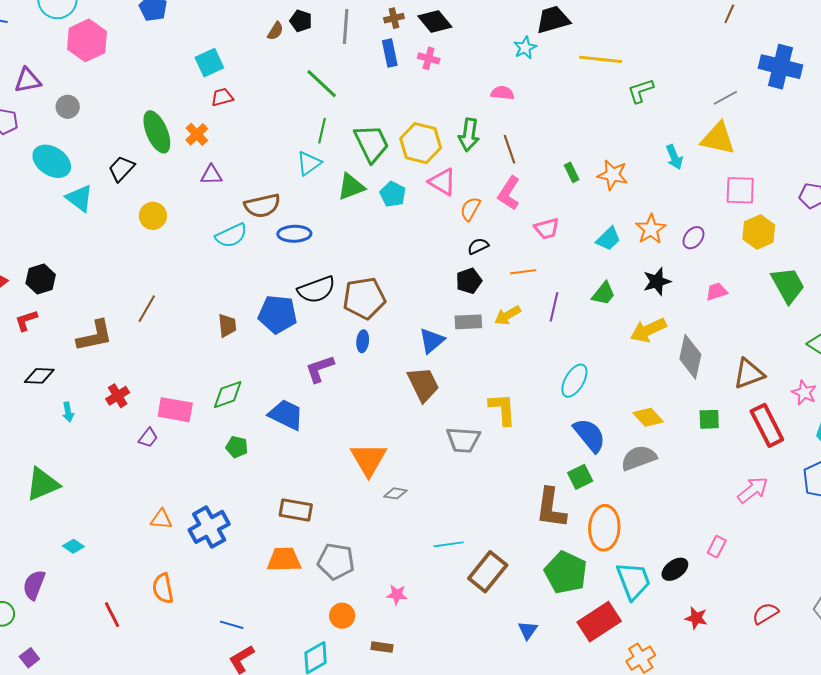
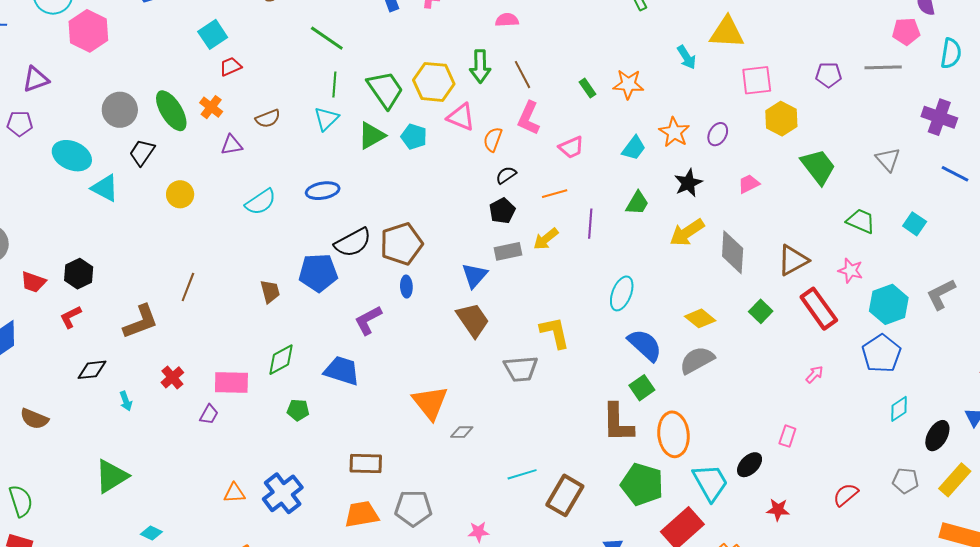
gray circle: (68, 107) -> (120, 110), moved, size x1.5
brown semicircle: (262, 206) -> (268, 119), moved, size x0.7
green square: (709, 419) -> (761, 311), turned -35
pink arrow: (753, 490) -> (814, 375), size x0.6

